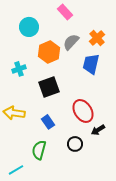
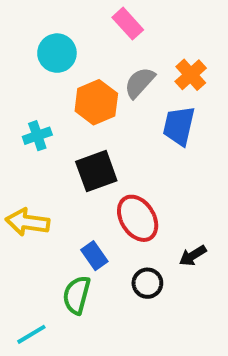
red ellipse: (83, 111) -> (138, 218), moved
blue rectangle: (48, 122) -> (94, 256), moved

